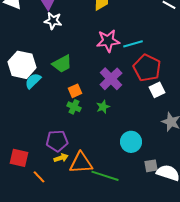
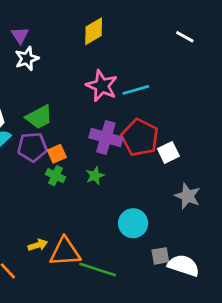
white star: (53, 21) -> (27, 59), turned -30
pink star: (108, 41) -> (102, 86), turned 30
red pentagon: (147, 68) -> (140, 137), moved
purple cross: (111, 79) -> (106, 137), turned -30
purple pentagon: (57, 141) -> (32, 147), moved

